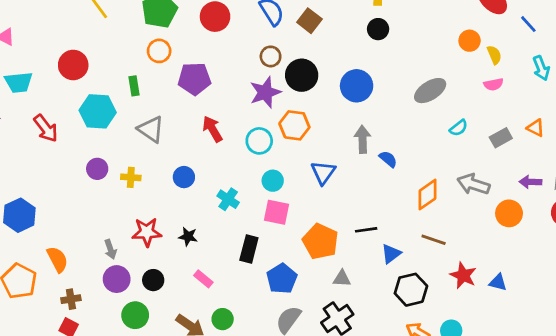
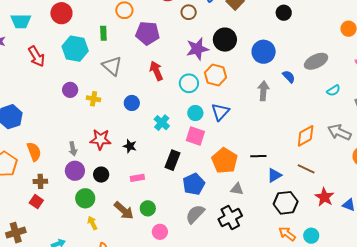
brown circle: (271, 56) -> (189, 12), moved
blue semicircle: (388, 159) -> (289, 77), moved
blue triangle: (323, 172) -> (220, 112), moved
pink rectangle: (203, 279) -> (137, 178), turned -56

